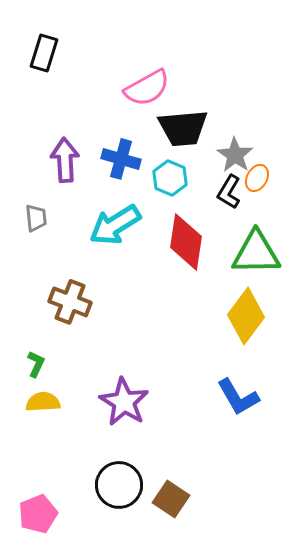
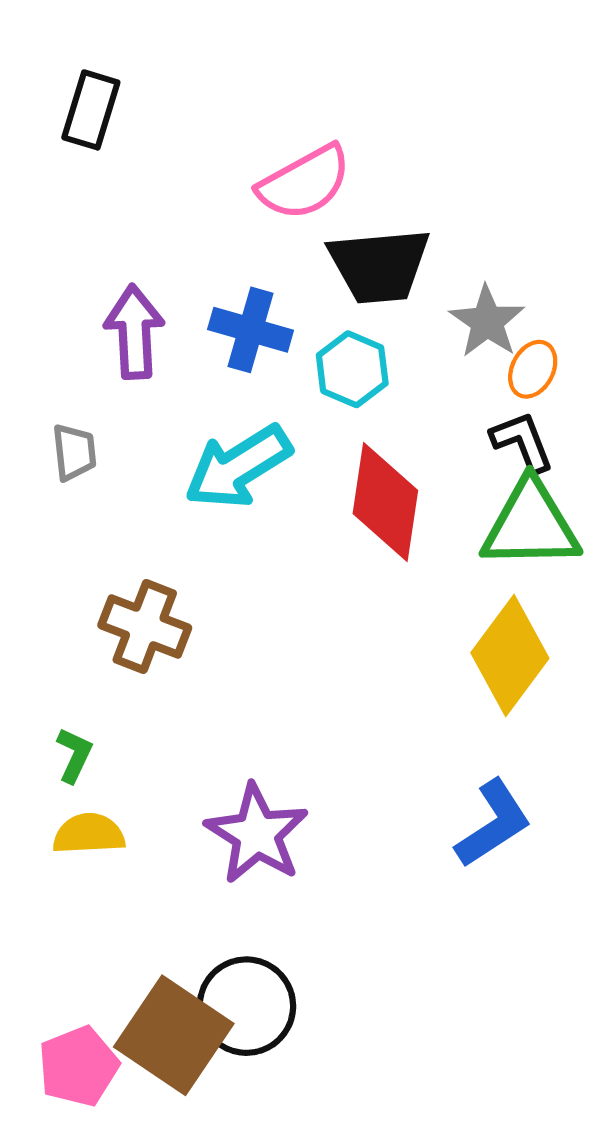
black L-shape: (229, 192) -> (522, 442), moved, turned 128
blue L-shape: (238, 397) -> (493, 824), turned -93
brown square: (171, 499) -> (174, 1035), moved, size x1.5

